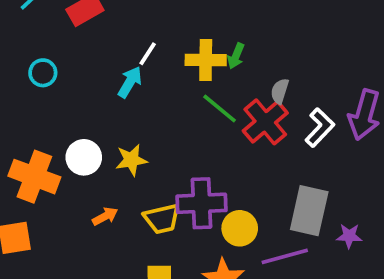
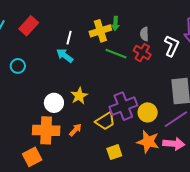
cyan arrow: (130, 82) -> (65, 56), turned -66
red cross: (265, 122) -> (142, 53), size x0.7
orange cross: (34, 177) -> (46, 130), moved

